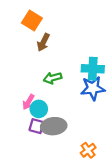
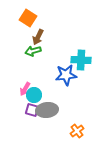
green arrow: (53, 78) -> (33, 51), moved
blue star: (93, 88) -> (66, 75), moved

